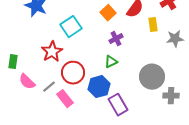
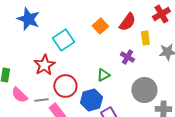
purple cross: (116, 39) -> (127, 57), moved, turned -32
gray line: (49, 87) -> (41, 100), turned 32

